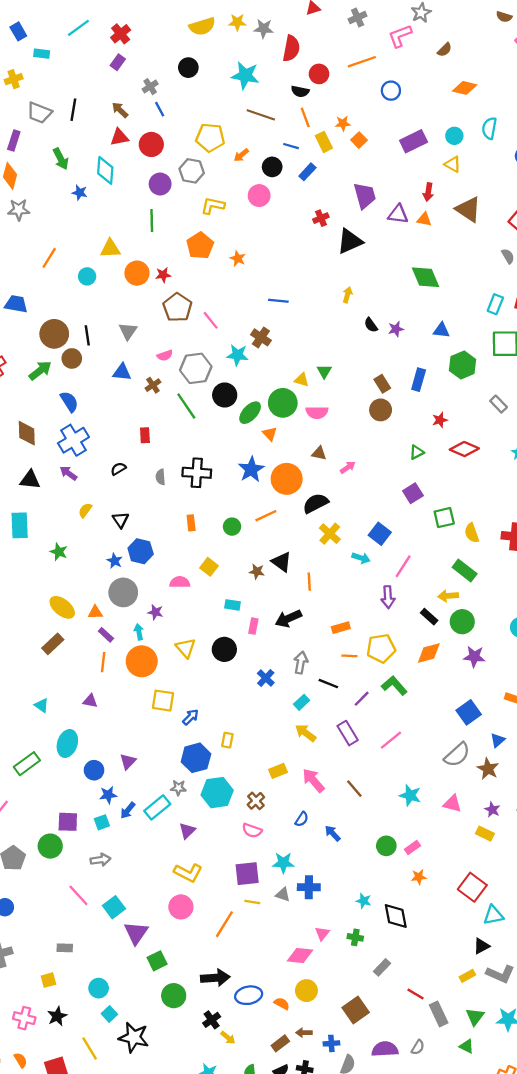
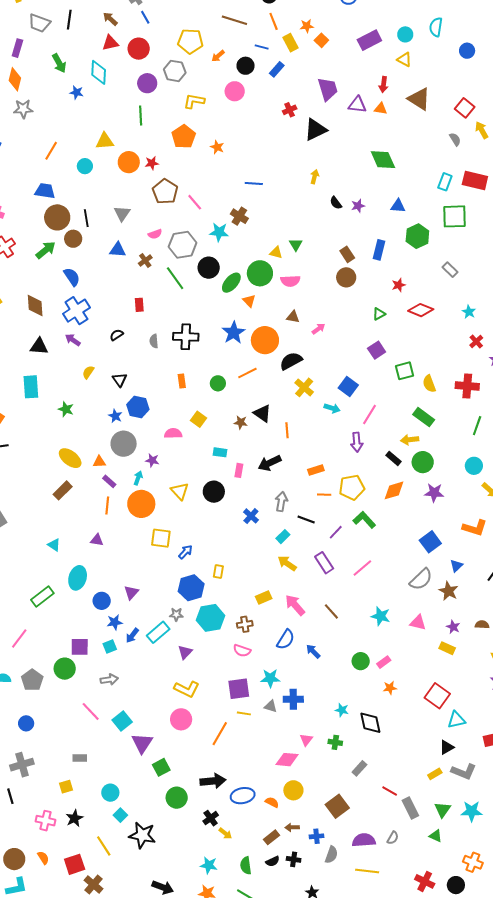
blue trapezoid: (16, 304) -> (45, 191), moved
cyan arrow: (139, 632) -> (138, 478), turned 32
brown cross: (256, 801) -> (245, 624), turned 35
blue semicircle: (302, 819) -> (286, 640), size x1.5

